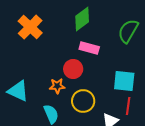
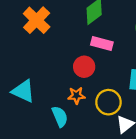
orange star: (57, 86) -> (76, 96), moved
yellow circle: (83, 101) -> (108, 102), moved

